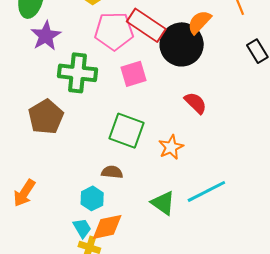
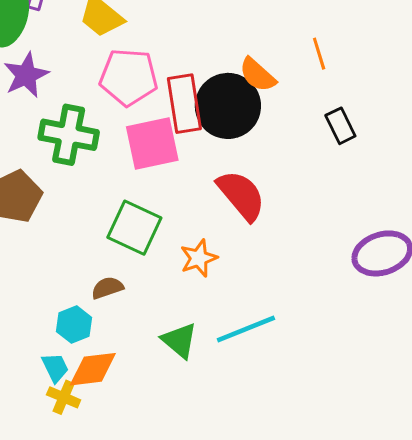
orange semicircle: (199, 22) -> (257, 75), turned -96
red rectangle: (146, 25) -> (184, 104), moved, turned 42
pink square: (134, 74) -> (152, 144), size x1.4
red semicircle: (196, 103) -> (241, 195), size x1.5
brown semicircle: (112, 172) -> (107, 288), turned -30

